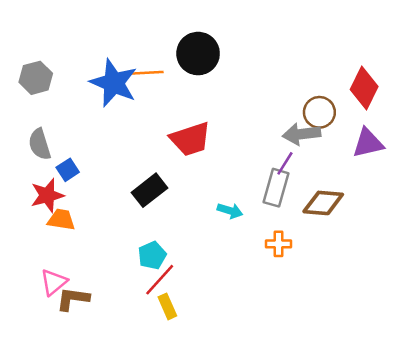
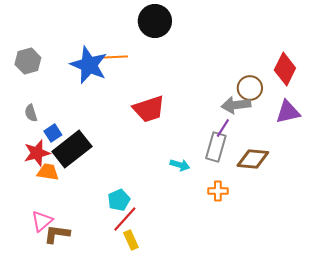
black circle: (198, 54) -> (155, 21), moved
gray semicircle: (40, 144) -> (31, 113), size x0.7
black rectangle: (149, 190) -> (72, 149), moved, size x1.4

